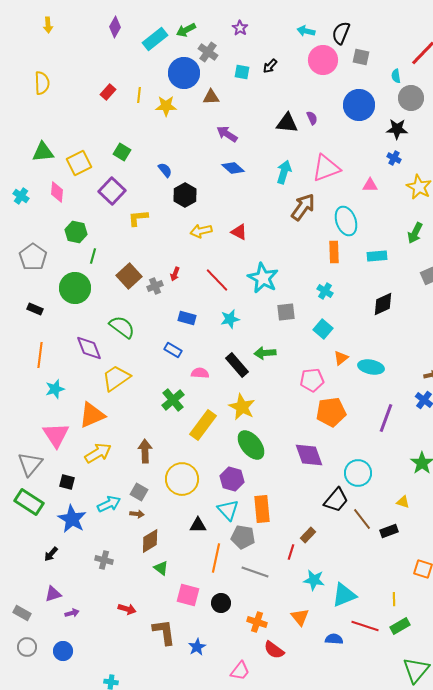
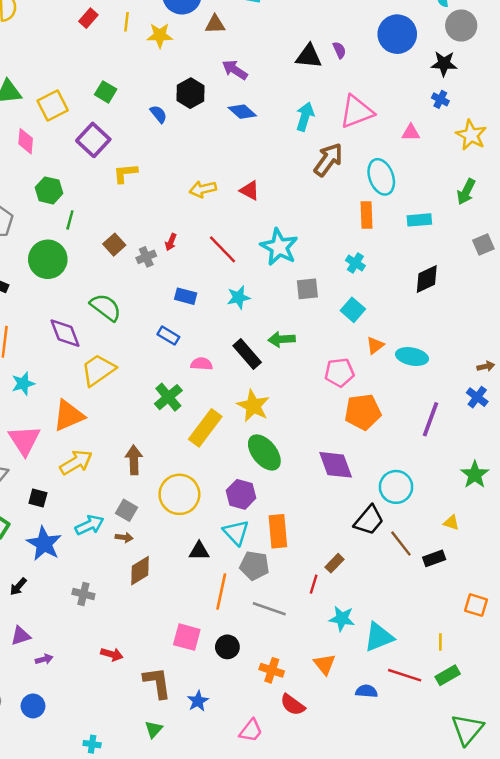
black hexagon: (185, 195) -> (191, 93), moved
brown square: (129, 276) -> (114, 245), size x0.7
green triangle: (161, 568) -> (154, 729), moved, turned 35

